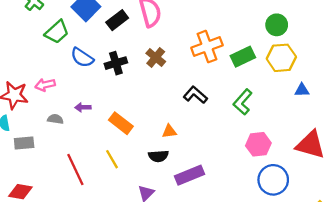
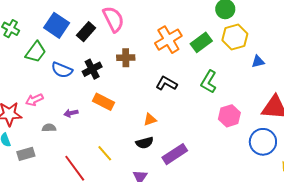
brown cross: (156, 57) -> (126, 58), turned -30
orange rectangle: (121, 123) -> (104, 102), moved
blue circle: (273, 180) -> (263, 142), moved

